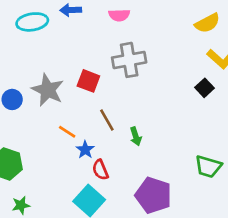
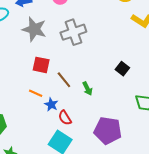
red square: (88, 81) -> (41, 65), moved
black square: (205, 88) -> (122, 69), moved
gray star: (48, 90) -> (34, 29), moved

